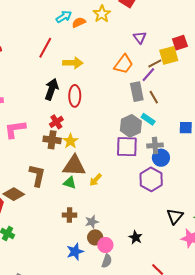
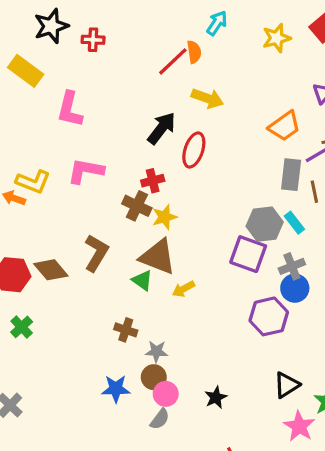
cyan arrow: (64, 17) -> (217, 23), turned -42
orange semicircle: (79, 22) -> (194, 52), moved, turned 88
gray cross: (155, 145) -> (292, 266), turned -35

